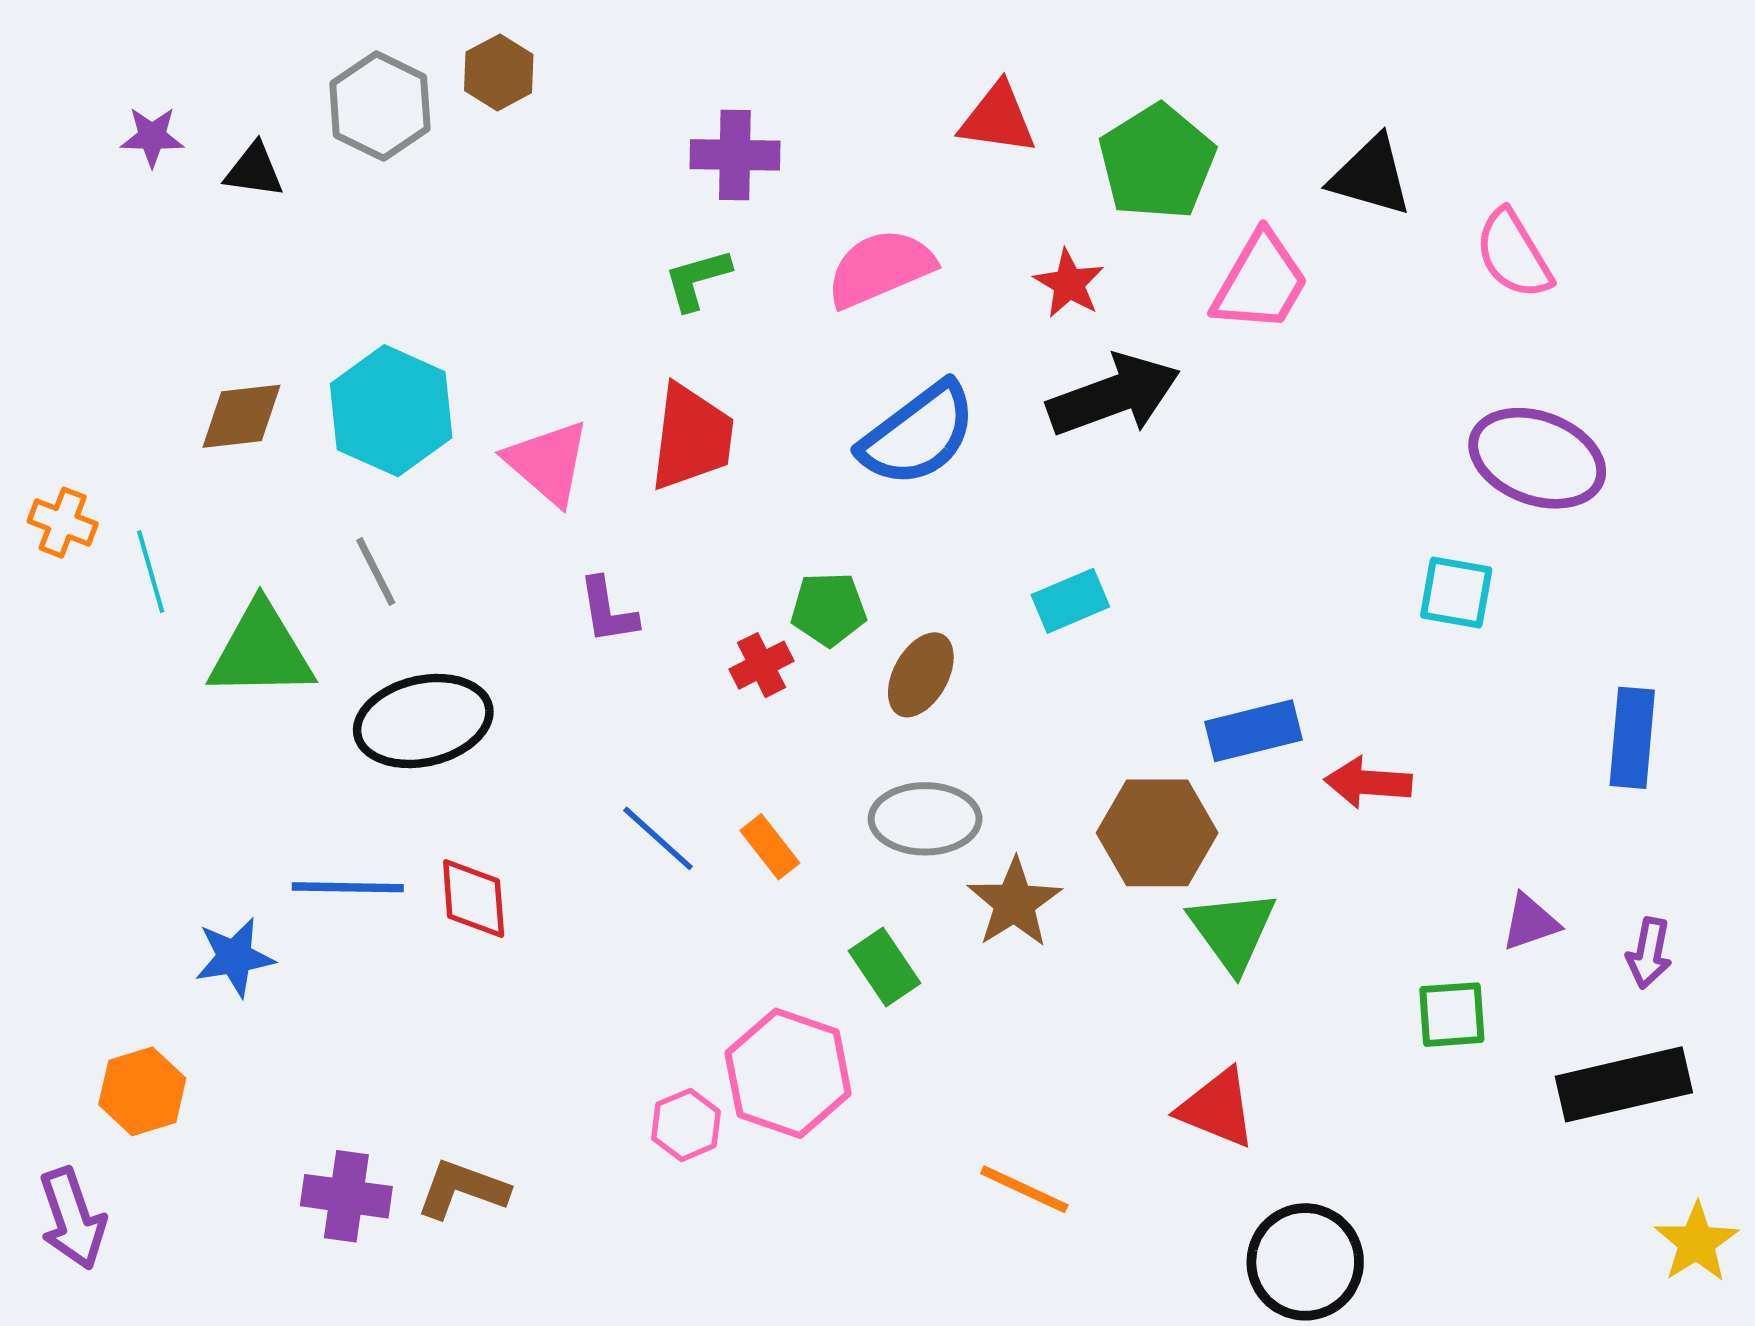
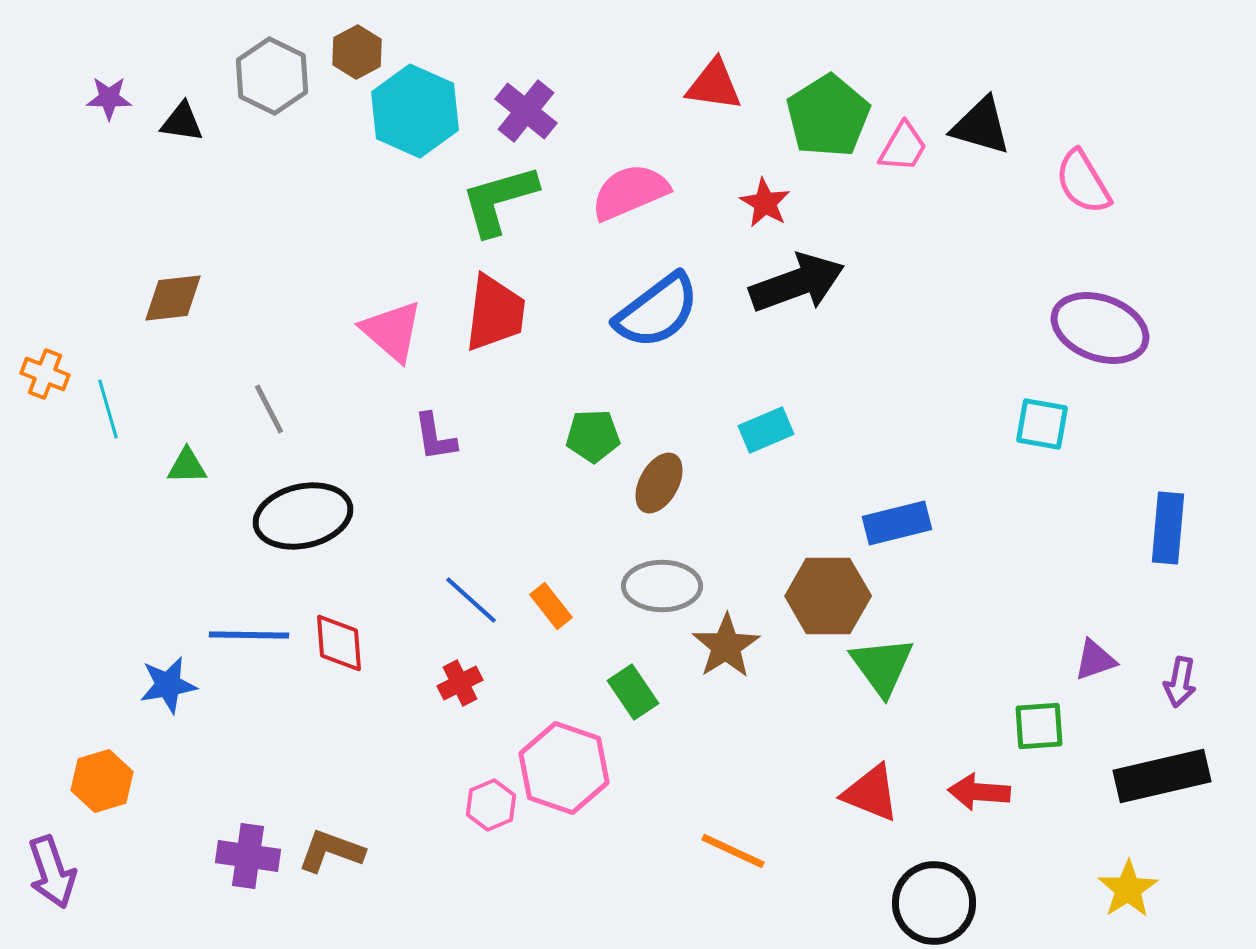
purple cross: (735, 155) -> (526, 111), turned 38
green L-shape: (697, 279) -> (499, 200), size x1.6
pink trapezoid: (1260, 282) -> (903, 147), moved, size x0.7
cyan hexagon: (391, 411) -> (415, 111), moved
green triangle: (261, 651) -> (187, 466), size x0.5
red cross: (761, 665) -> (460, 683), moved
red arrow: (1368, 783) -> (979, 792), moved
yellow star: (1697, 1242) -> (1128, 889), moved

